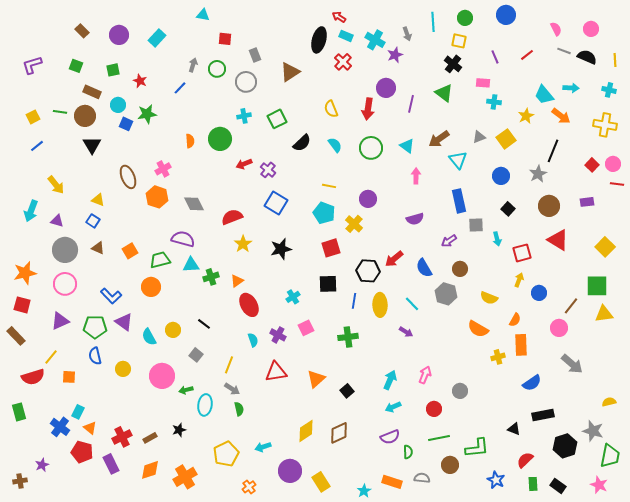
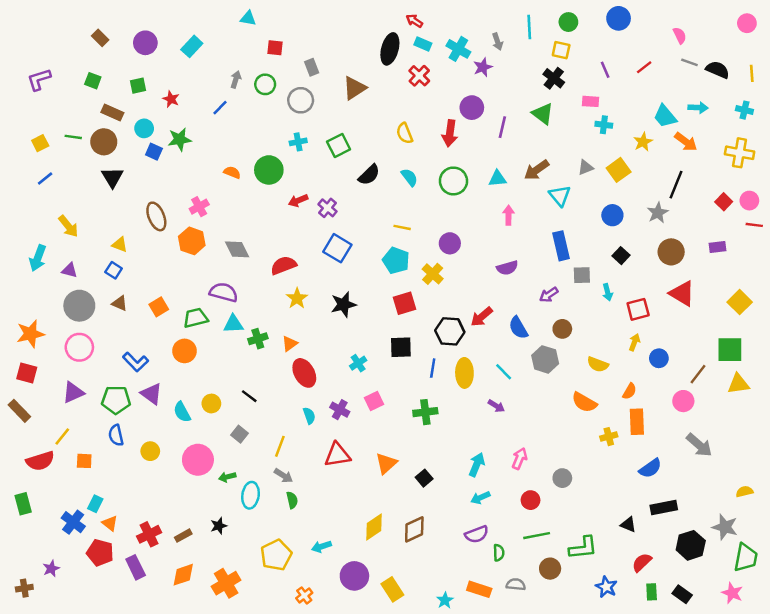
pink circle: (591, 29) -> (747, 23), moved
orange semicircle: (190, 141) -> (232, 172), turned -64
cyan triangle: (407, 146) -> (497, 179), turned -42

